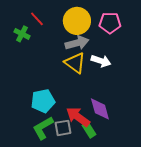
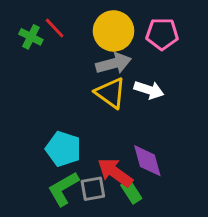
green cross: (22, 34) -> (31, 37), moved
cyan pentagon: (43, 101) -> (63, 149), turned 30

